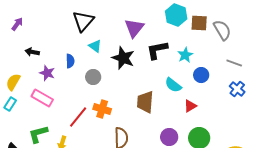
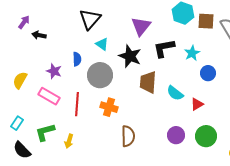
black arrow: (32, 52) -> (39, 35), moved
gray circle: (93, 77) -> (100, 75), size x1.6
cyan semicircle: (173, 85) -> (175, 93), moved
brown trapezoid: (145, 102) -> (148, 82), moved
cyan rectangle: (10, 104) -> (17, 123), moved
red line: (78, 117) -> (77, 104), moved, turned -35

